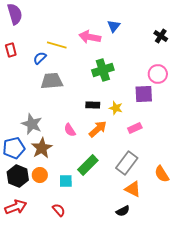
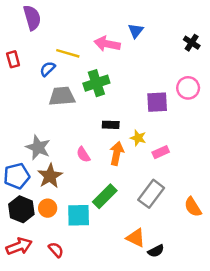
purple semicircle: (15, 14) -> (32, 18), moved
green cross: (103, 70) -> (96, 83), moved
purple square: (144, 94) -> (157, 102), moved
yellow star: (116, 108) -> (138, 138), moved
orange arrow: (98, 129) -> (117, 153), turned -36
cyan square: (66, 181) -> (79, 215), size x1.5
orange triangle: (133, 189) -> (136, 238), moved
red semicircle: (59, 210) -> (56, 250), moved
black semicircle: (123, 211) -> (156, 251), moved

